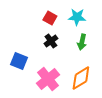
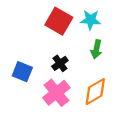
red square: (50, 18) -> (59, 21), size x1.6
black cross: (51, 41) -> (60, 63), moved

